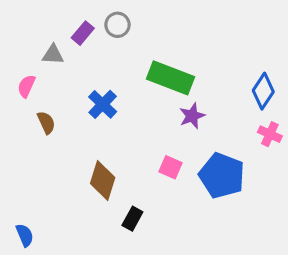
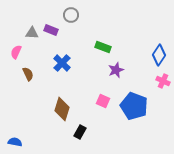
purple rectangle: (83, 33) -> (51, 30), moved, turned 72
green rectangle: (171, 78) -> (103, 47), size x0.6
blue semicircle: (25, 235) -> (15, 142), turned -56

